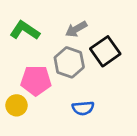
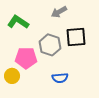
gray arrow: (76, 29) -> (59, 12), moved
black square: (105, 51) -> (76, 37), turned 30

